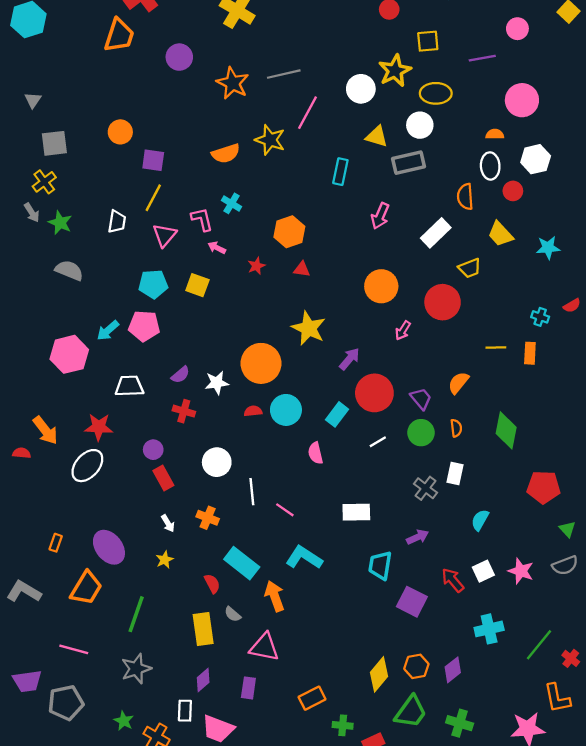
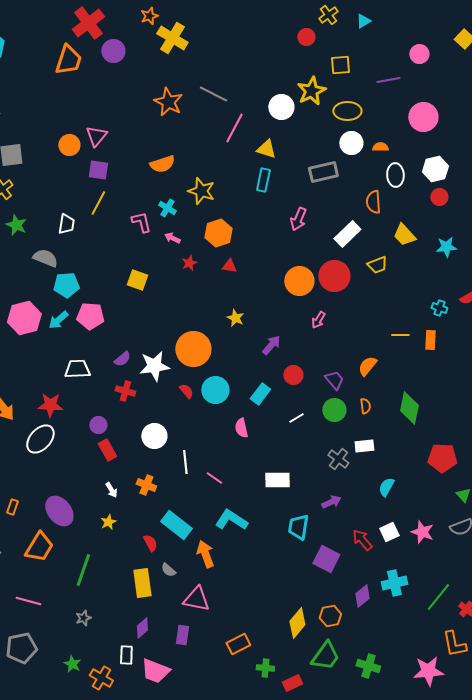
purple circle: (179, 57) -> (113, 51), moved
gray line: (284, 74) -> (213, 94), turned 40
white circle: (420, 125) -> (351, 143), moved
orange semicircle: (495, 134) -> (380, 147), moved
yellow triangle: (377, 136) -> (266, 149), moved
yellow star: (270, 140) -> (201, 191), moved
red circle: (513, 191) -> (439, 197), moved
pink triangle: (165, 235) -> (96, 136), moved
pink arrow: (217, 248) -> (172, 238), moved
gray semicircle: (69, 270) -> (45, 258), moved
cyan pentagon: (153, 284) -> (66, 285), moved
red circle: (443, 302) -> (334, 276), moved
yellow star: (309, 328) -> (235, 318), size x0.6
pink hexagon: (69, 354) -> (24, 318), moved
white star: (217, 383) -> (154, 366), size x1.4
red circle: (374, 393) -> (293, 375), size x0.6
red semicircle: (253, 411) -> (186, 391), turned 56
white rectangle: (455, 473) -> (364, 446), turned 72
gray star: (136, 669) -> (83, 618), size x0.6
purple diamond: (453, 670) -> (362, 596), moved

